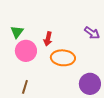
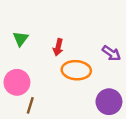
purple arrow: (92, 33) -> (111, 53), moved
pink circle: (26, 51) -> (17, 82), moved

